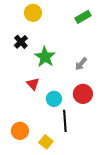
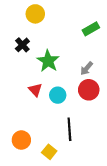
green rectangle: (83, 17) -> (91, 29), moved
red circle: (83, 94) -> (89, 90), moved
cyan circle: (54, 99) -> (58, 95), moved

